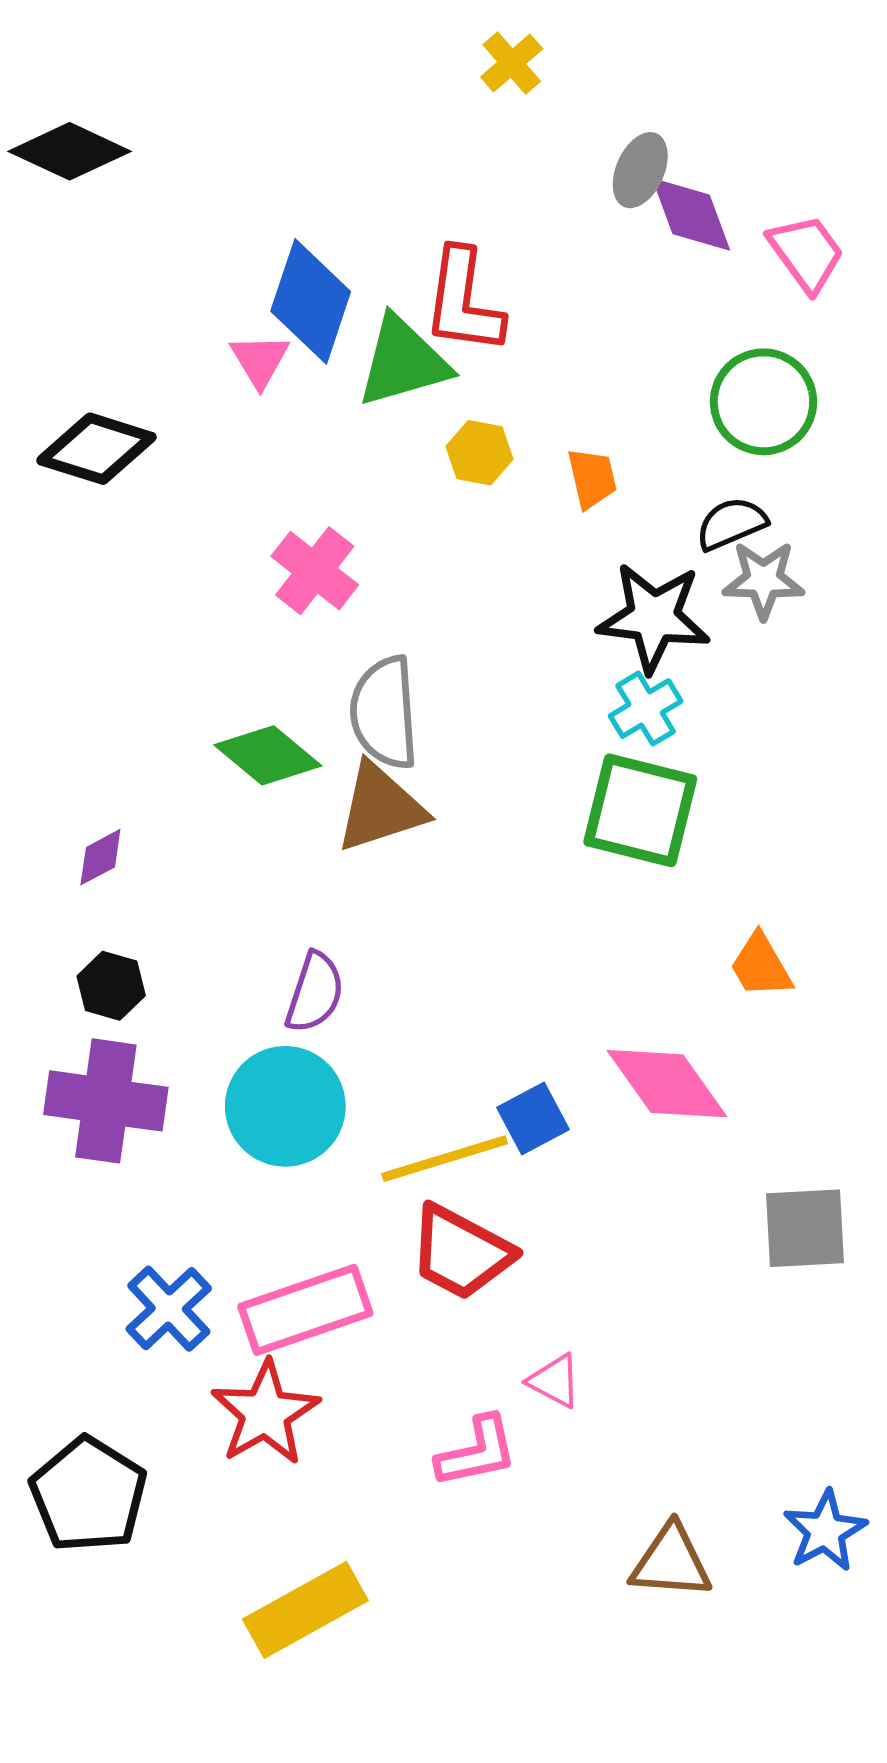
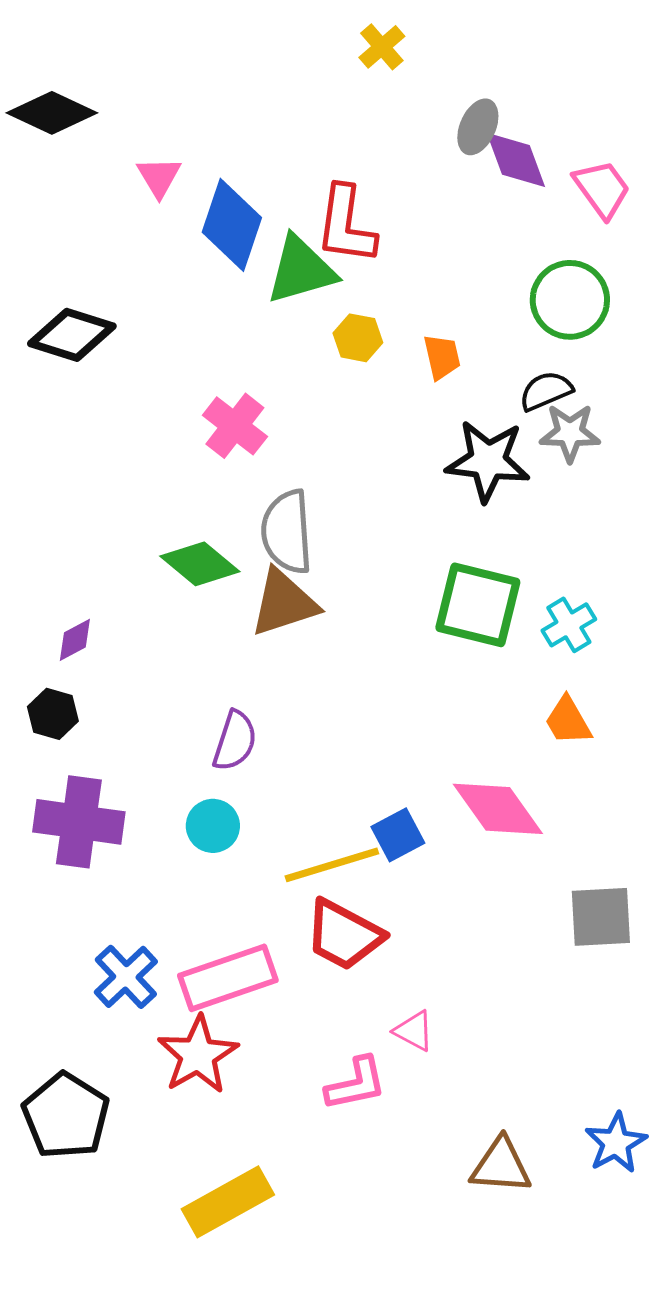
pink triangle: (260, 360) -> (159, 177), moved
cyan cross: (646, 709) -> (569, 625), moved
black hexagon: (111, 986) -> (53, 714), moved
cyan circle: (285, 1106) -> (213, 826), size x0.6

